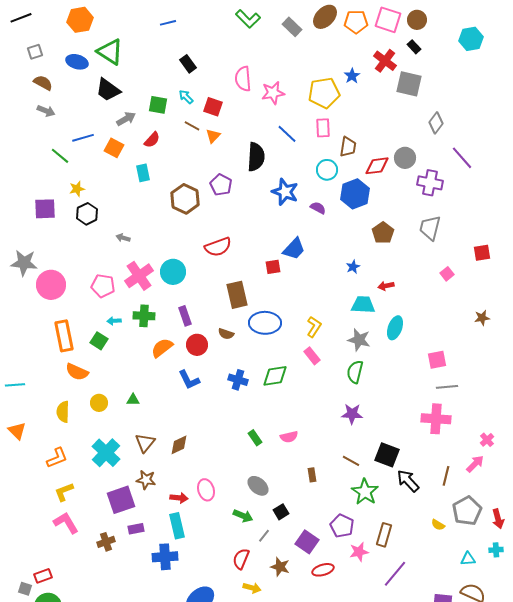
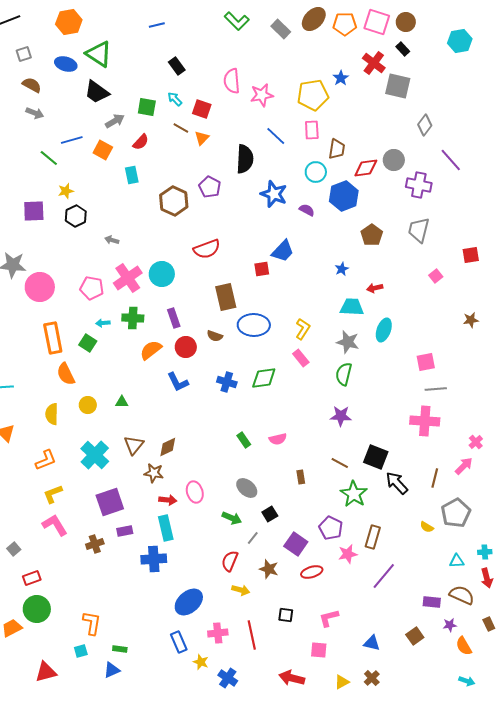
orange semicircle: (77, 372) -> (66, 374), turned 40
brown star: (146, 480) -> (154, 473), moved
red arrow: (498, 519) -> (487, 578), moved
gray square: (25, 589) -> (14, 549), moved, turned 32

